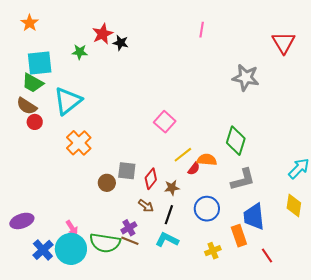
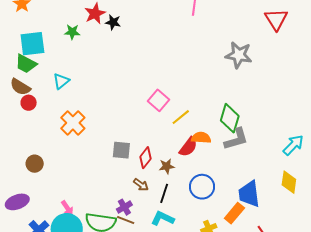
cyan triangle: (68, 101) -> (61, 81), size x0.6
yellow line: (183, 155) -> (181, 117), moved
red semicircle: (194, 169) -> (188, 147), size x1.5
gray L-shape: (243, 180) -> (236, 139), moved
brown circle: (107, 183) -> (35, 164), moved
orange rectangle: (239, 236) -> (234, 213), turned 60

